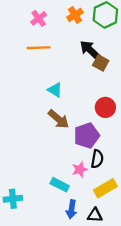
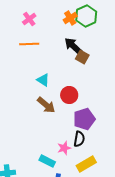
orange cross: (75, 15) -> (70, 18), moved
red circle: (105, 107) -> (69, 95), moved
purple pentagon: (87, 136) -> (84, 119), moved

